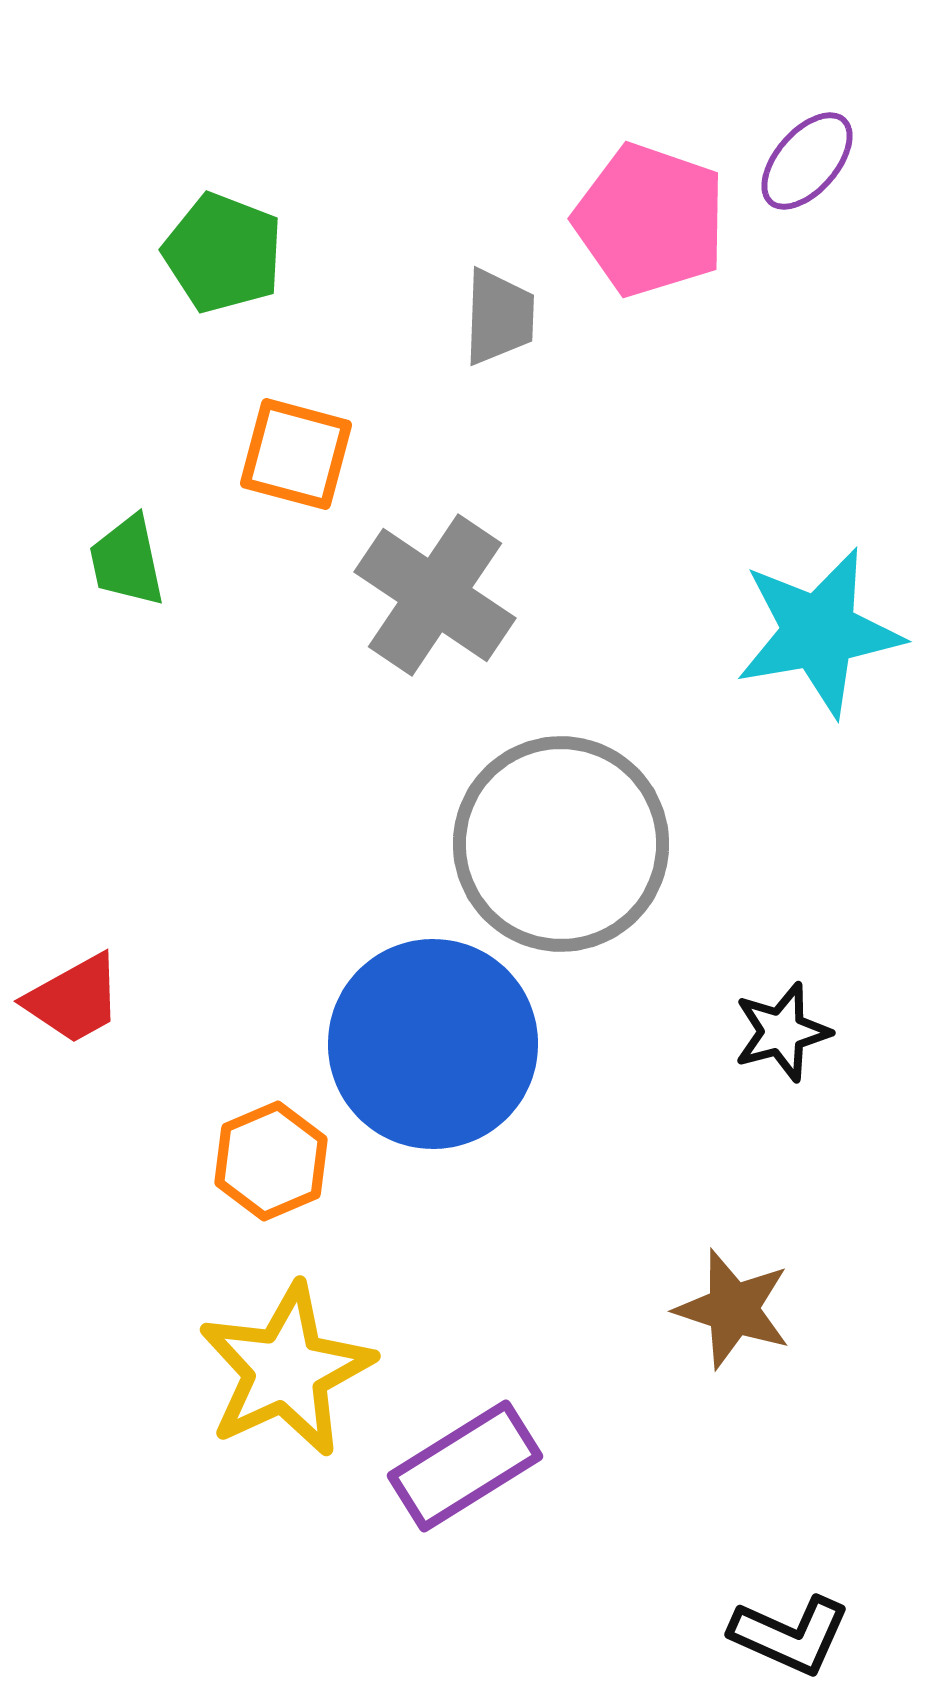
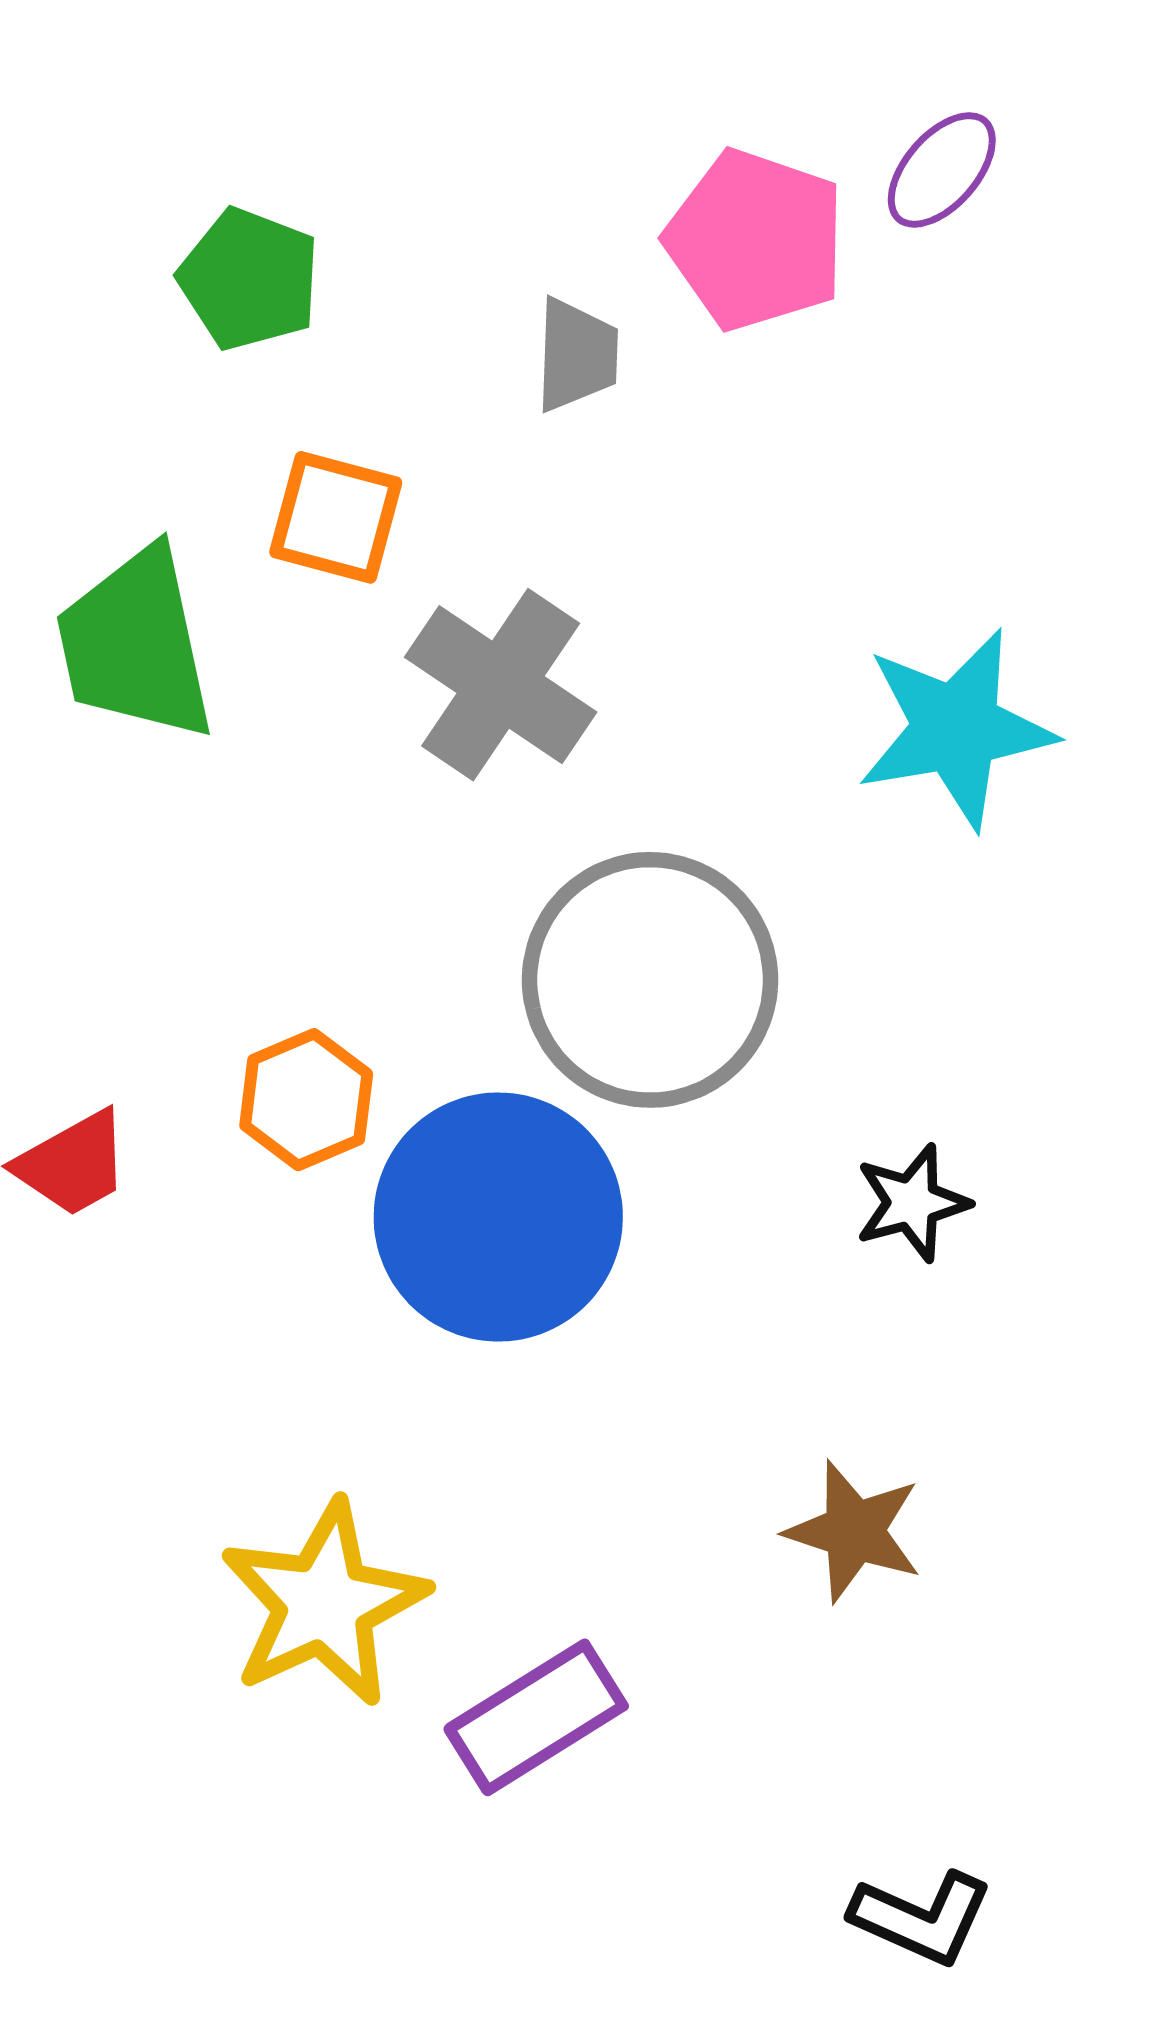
green trapezoid: (127, 561) -> (135, 644), size x1.8
orange hexagon: (271, 1161) -> (306, 1100), moved

